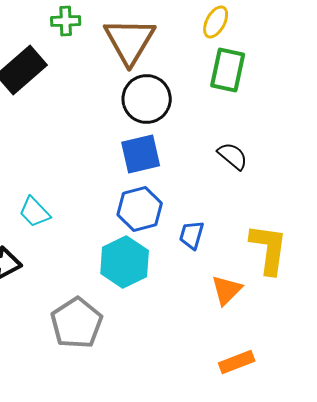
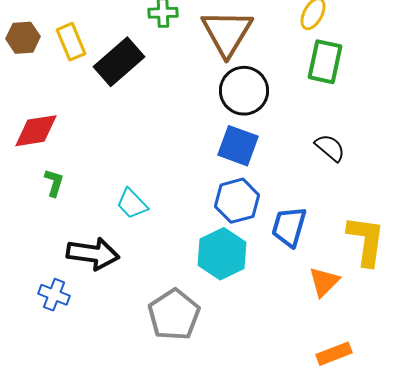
blue square: (141, 154) -> (238, 146), turned 33
blue trapezoid: (192, 235) -> (289, 227), size x1.4

